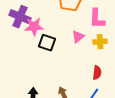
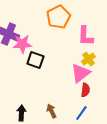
pink triangle: (78, 37) -> (80, 73), moved, size x1.5
yellow cross: (100, 42) -> (88, 59), turned -32

